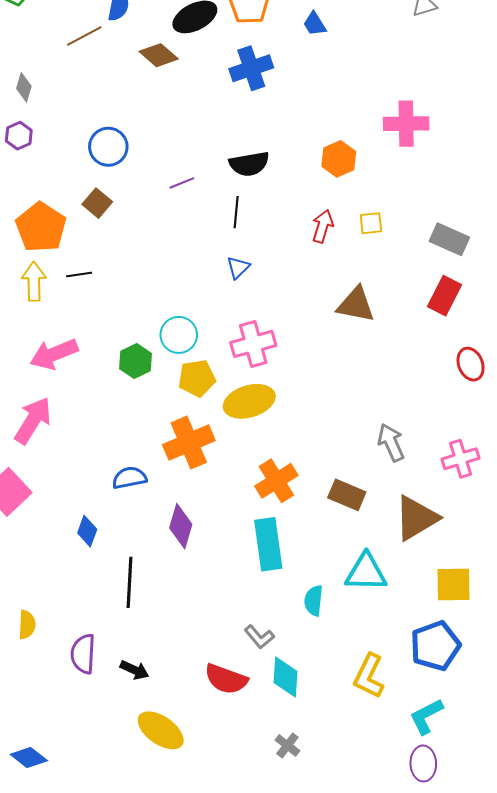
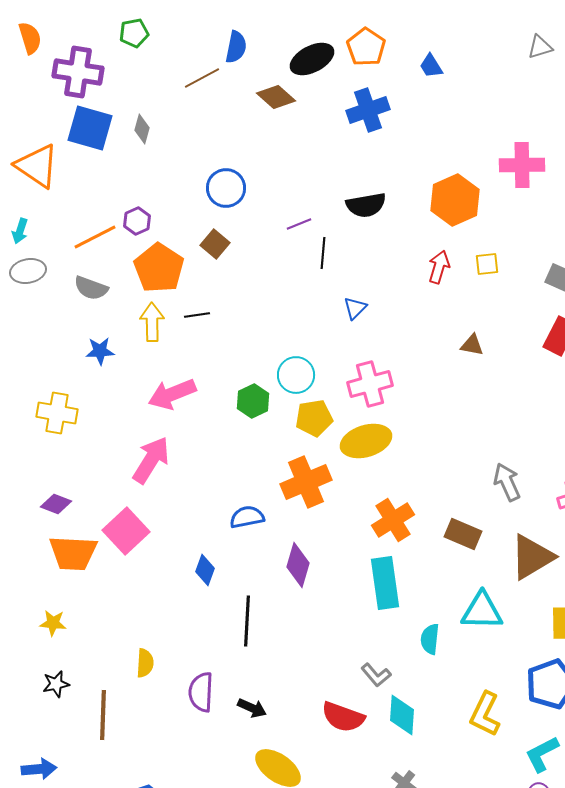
purple hexagon: (19, 136) -> (137, 221), moved
orange hexagon: (339, 159) -> (455, 200), size x1.4
black line: (236, 212) -> (323, 253), moved
brown triangle: (356, 305) -> (472, 345), size x0.6

